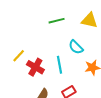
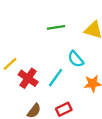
cyan line: (59, 65) -> (56, 78), turned 42

